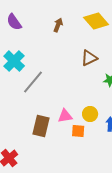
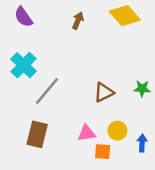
brown triangle: (89, 58) -> (104, 92), moved
brown rectangle: (41, 126) -> (37, 134), moved

